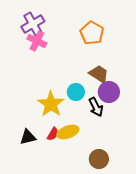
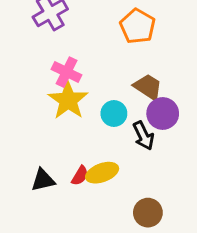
pink cross: (37, 41) -> (67, 72), moved
yellow star: (51, 104) -> (68, 100), moved

